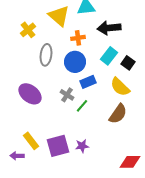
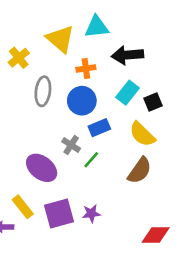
black square: (128, 63) -> (153, 102), turned 32
purple ellipse: (30, 94) -> (42, 168), moved

